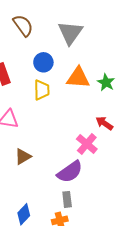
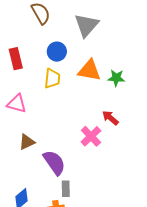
green star: (106, 82) -> (116, 78), turned -30
purple semicircle: (70, 172) -> (54, 163), moved, turned -96

